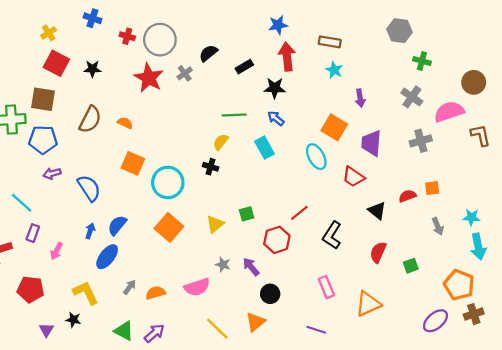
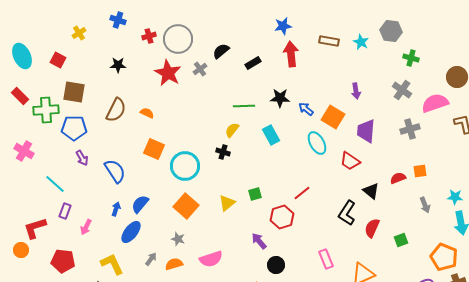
red cross: (127, 36) -> (149, 36), turned -32
red square: (56, 63) -> (58, 60), moved, size x0.7
cyan star: (334, 70) -> (361, 42), moved
black star: (275, 88) -> (280, 98), moved
blue arrow: (276, 118) -> (306, 109), moved
purple arrow: (52, 173) -> (82, 158), turned -105
black L-shape: (332, 235) -> (347, 213), moved
gray star: (223, 265) -> (178, 239), moved

